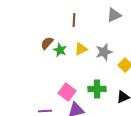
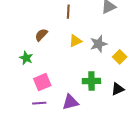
green star: (60, 50) -> (26, 58), moved
pink square: (67, 92) -> (42, 82), moved, turned 30

